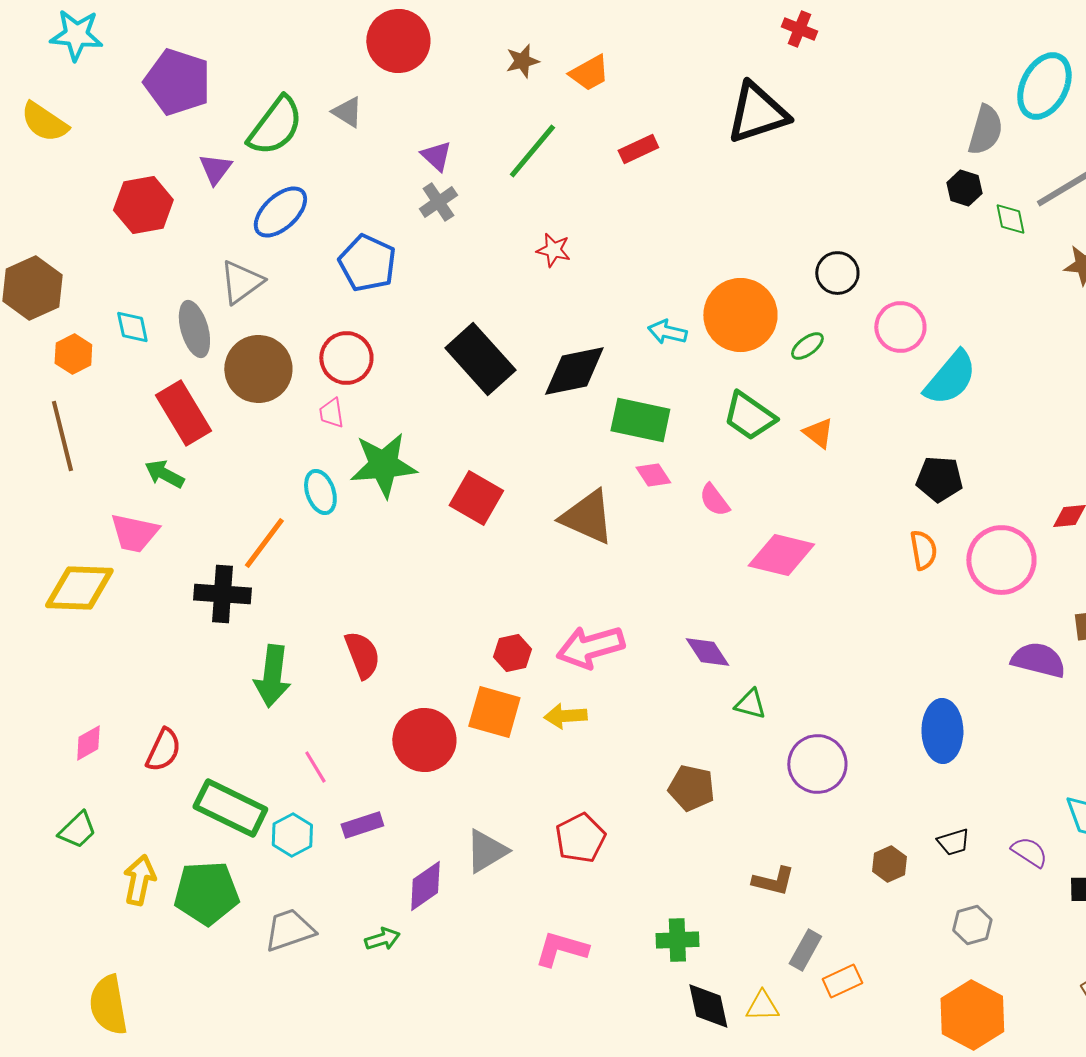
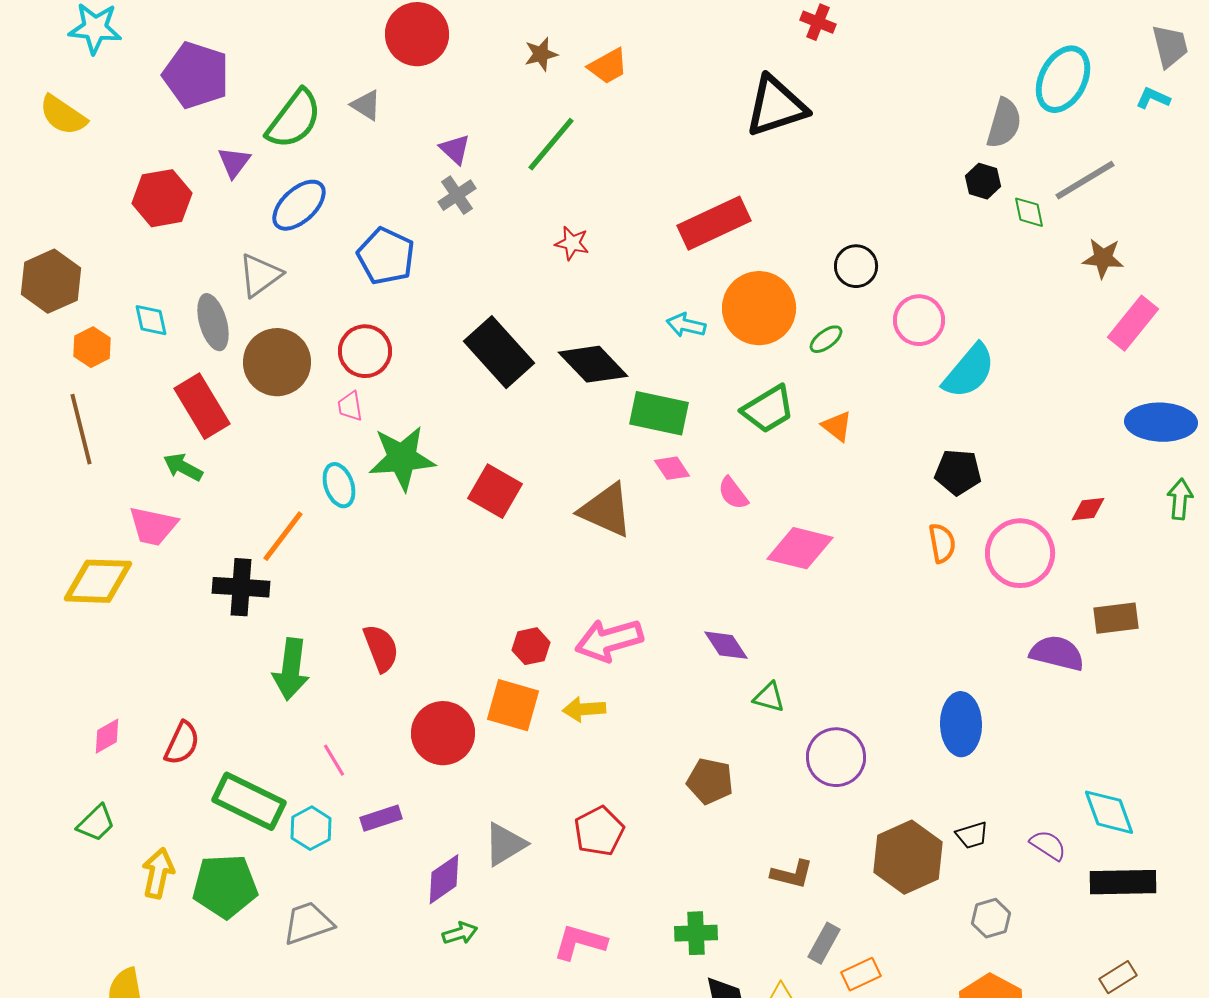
red rectangle: (638, 149) -> (714, 223), moved, size x1.8
black diamond: (574, 371) -> (593, 364), turned 58
green trapezoid: (749, 416) -> (768, 409), turned -66
brown hexagon: (889, 864) -> (908, 857), size x2.0
green arrow: (382, 939) -> (460, 933), moved

